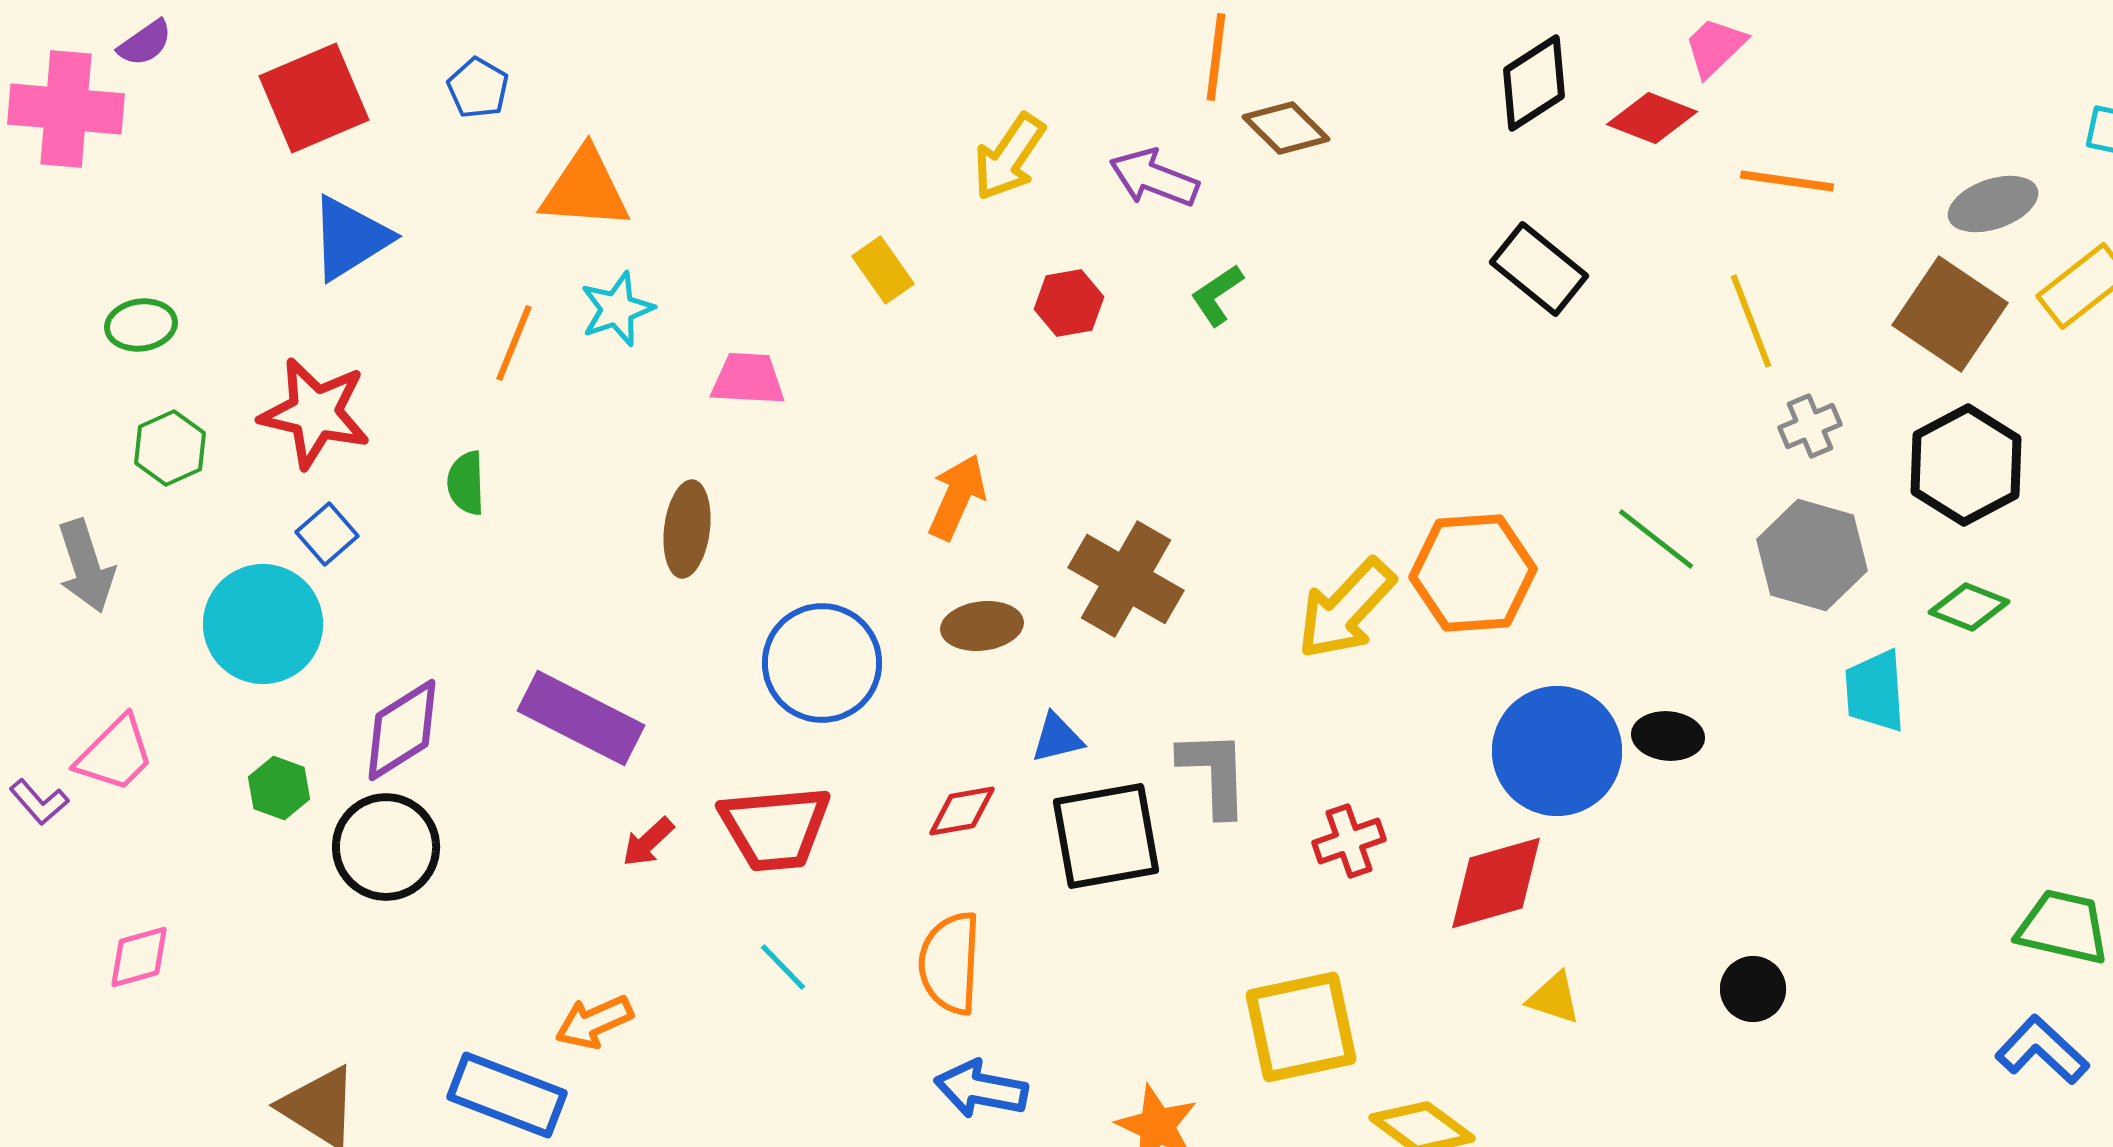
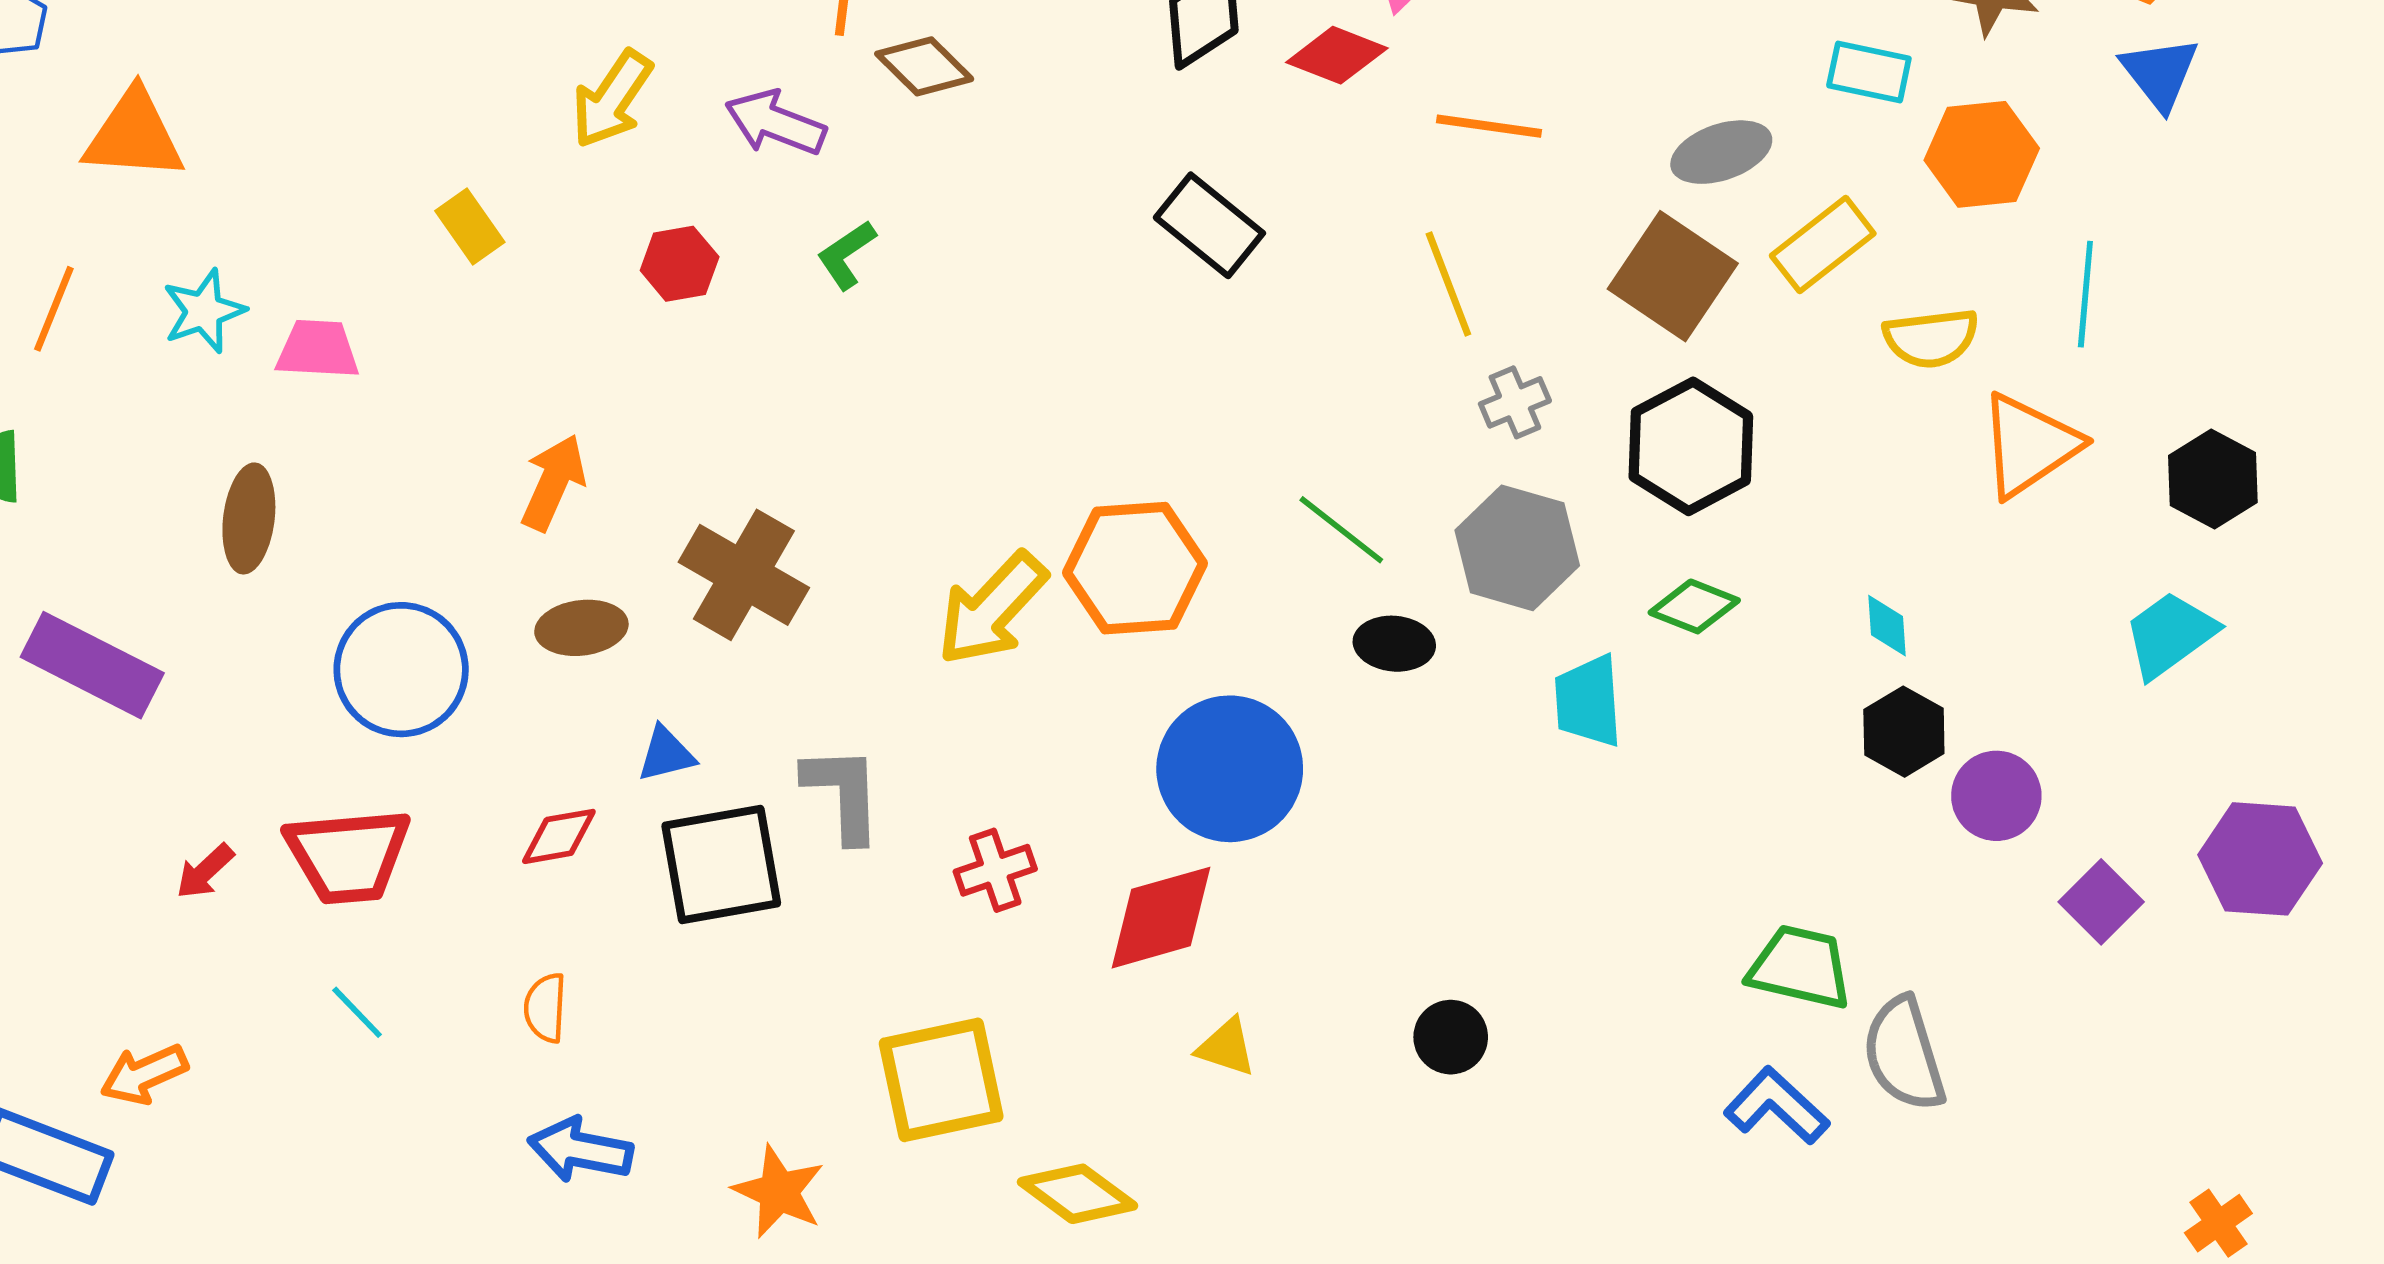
cyan star: (617, 309) -> (204, 311), moved
purple rectangle: (581, 718) -> (92, 665), moved
black ellipse: (1668, 736) -> (1394, 644), moved
orange semicircle: (950, 963) -> (545, 1008), size x0.6

